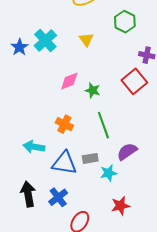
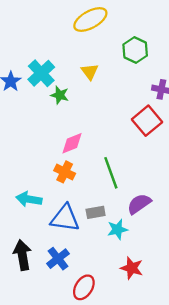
pink diamond: (69, 81) -> (72, 143), moved
green star: (93, 90) -> (60, 95), moved
red star: (120, 206) -> (132, 268), turned 30

